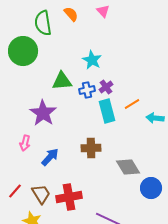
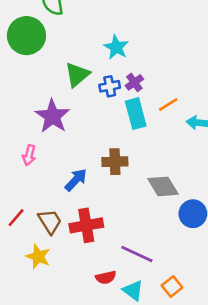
green triangle: (62, 81) -> (77, 75), turned -35
blue arrow: (50, 157) -> (76, 180), moved

